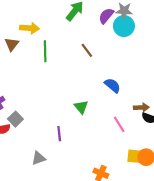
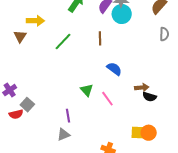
brown line: (87, 50) -> (100, 38), moved, turned 40
green line: (45, 51) -> (63, 41), moved, turned 48
pink line: (119, 124) -> (107, 99), moved
gray triangle: (39, 158) -> (64, 135), moved

